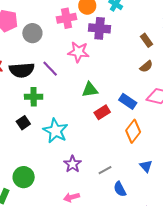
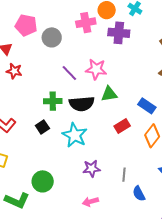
pink star: (78, 52) -> (96, 69), moved
black semicircle: (22, 70) -> (82, 104), moved
red rectangle: (102, 112) -> (122, 126), moved
purple star: (73, 164) -> (92, 169), turned 30
gray line: (105, 170) -> (124, 175), turned -56

